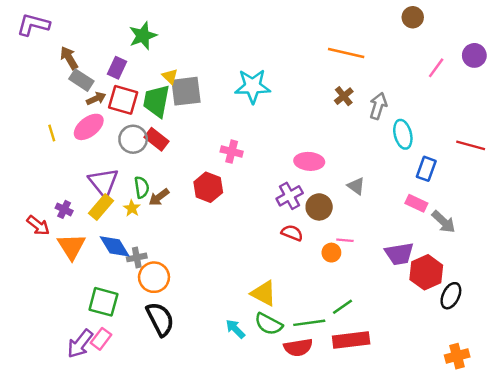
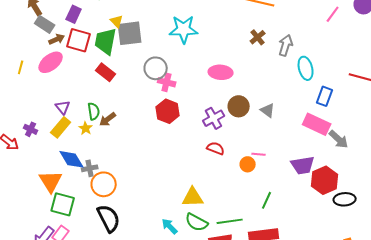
yellow line: (52, 133) -> (21, 67), turned 32
gray circle: (133, 139) -> (156, 68), moved
pink ellipse: (309, 161) -> (221, 72), moved
purple triangle: (103, 182) -> (63, 107), size x0.6
red hexagon: (208, 187) -> (168, 111), moved
pink rectangle: (416, 203) -> (317, 124), size x1.5
brown circle: (319, 207) -> (239, 106), moved
orange triangle: (71, 246) -> (51, 181), moved
yellow triangle: (264, 293) -> (193, 197), turned -30
black ellipse: (451, 296) -> (345, 199), turned 60
green line: (342, 307) -> (267, 200), moved, turned -30

